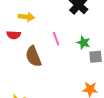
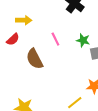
red semicircle: (14, 35) -> (13, 39), turned -40

